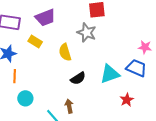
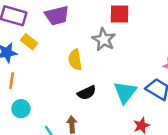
yellow rectangle: (35, 41) -> (29, 42), moved
cyan triangle: (110, 74) -> (125, 92), turned -40

